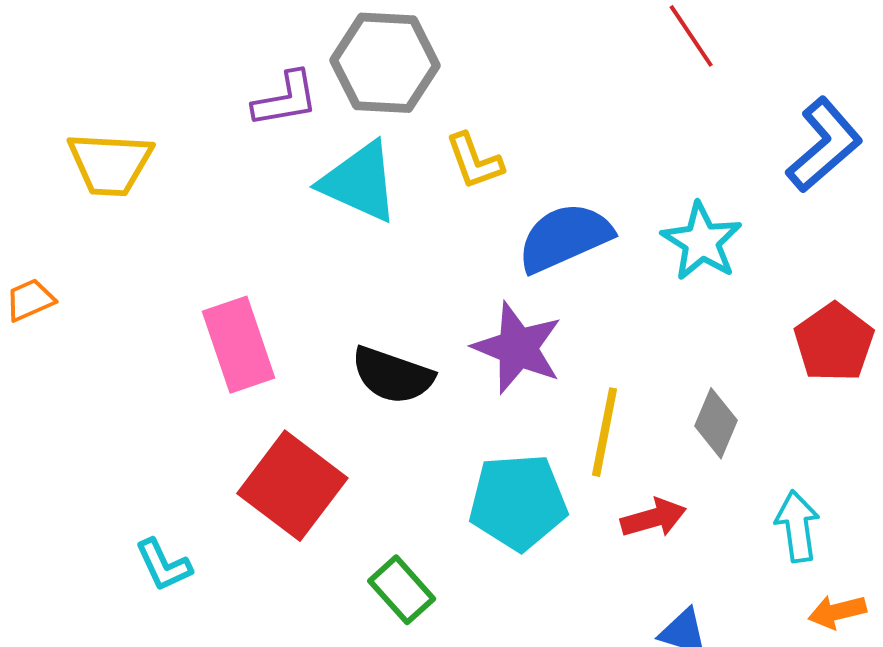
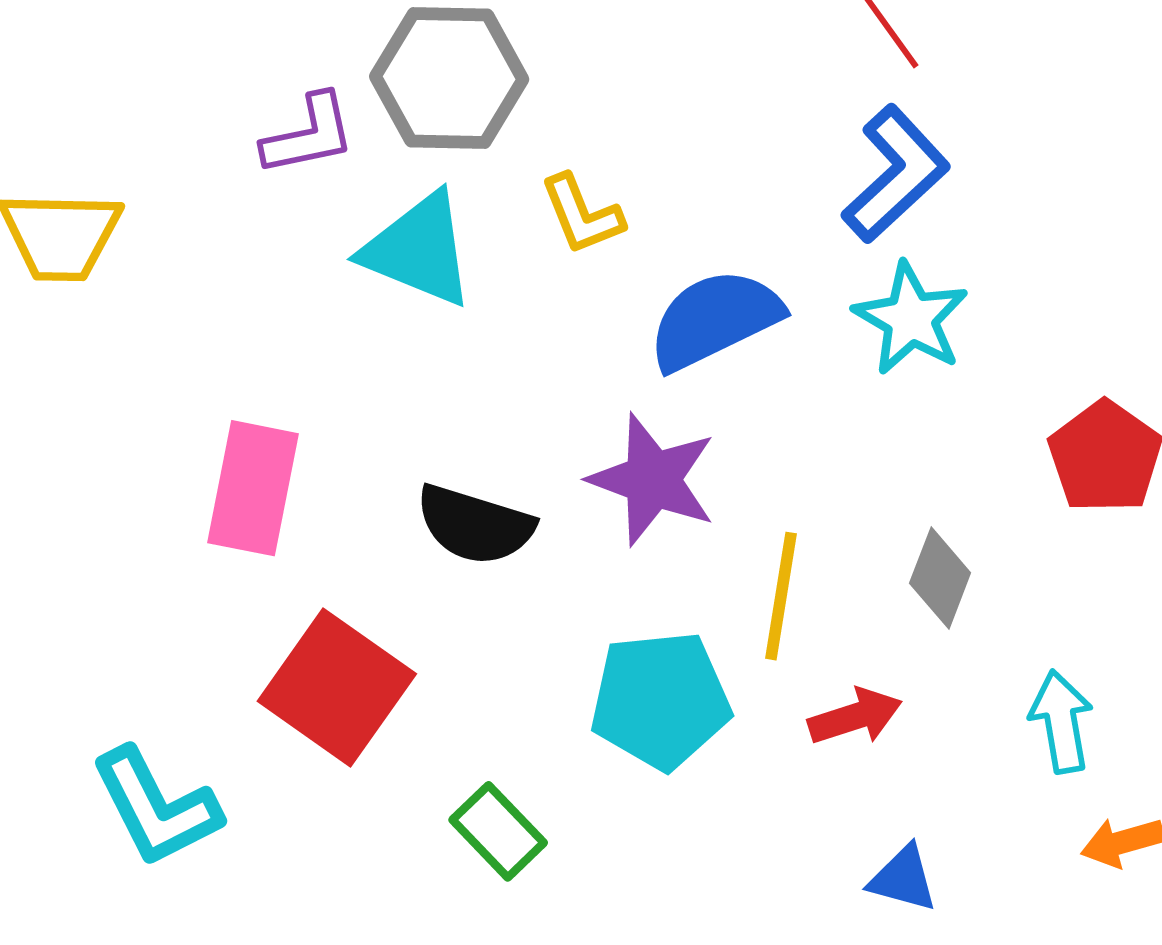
blue L-shape: (824, 145) -> (896, 174), moved
pink rectangle: (239, 345) -> (253, 488), turned 32
cyan L-shape: (163, 565) -> (156, 807), size x1.6

